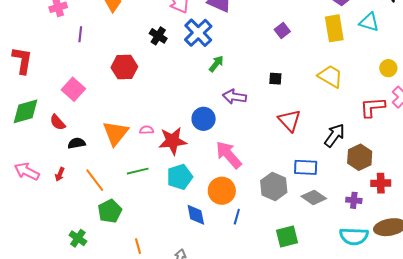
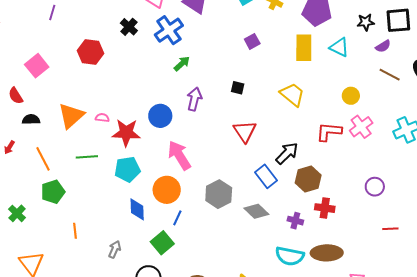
purple arrow: (234, 97) -> (194, 99), turned 85
blue rectangle: (306, 167) -> (266, 176), moved, turned 40
green square: (287, 237) -> (162, 243), moved, turned -35

